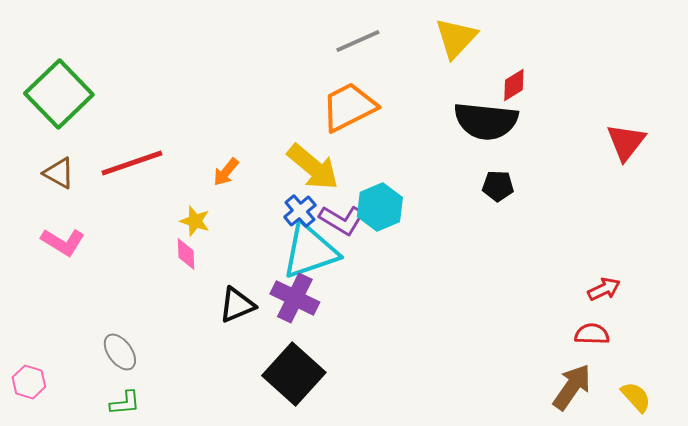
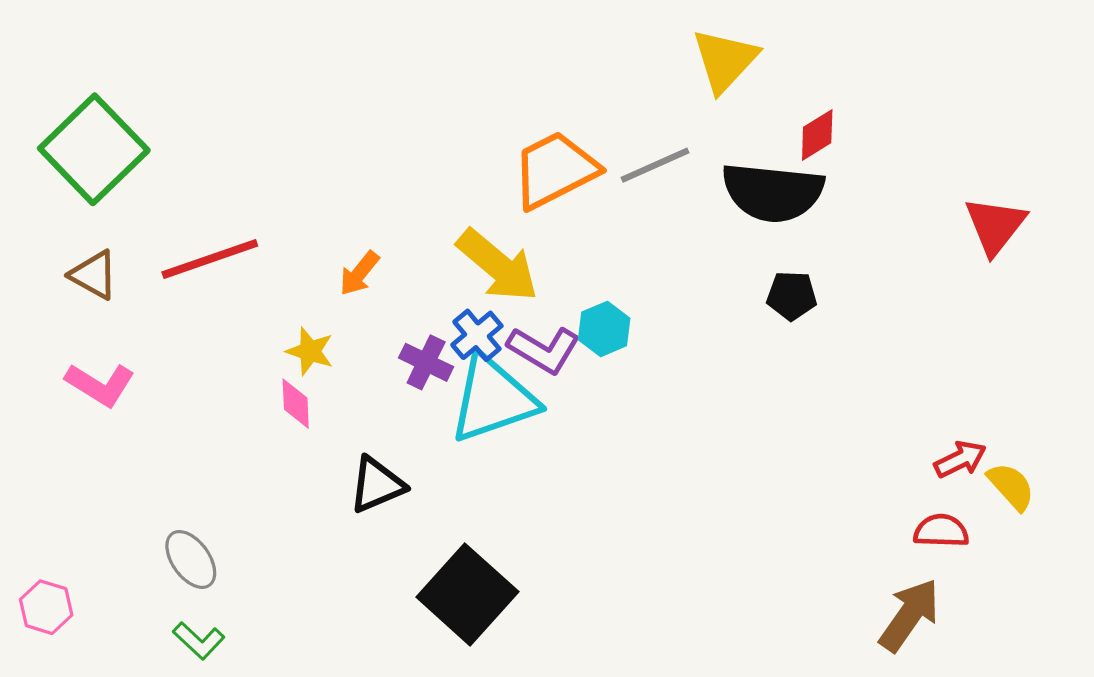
gray line: (358, 41) -> (655, 165), moved
cyan hexagon: (380, 207) -> (604, 329), size x0.7
purple cross: (295, 298) -> (426, 362), moved, size x0.7
yellow semicircle: (636, 397) -> (1011, 486), moved
green L-shape: (125, 403) -> (199, 641), turned 48

